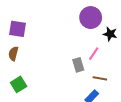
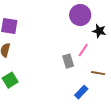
brown line: (100, 78) -> (98, 73), moved

